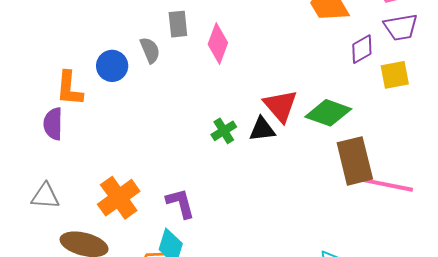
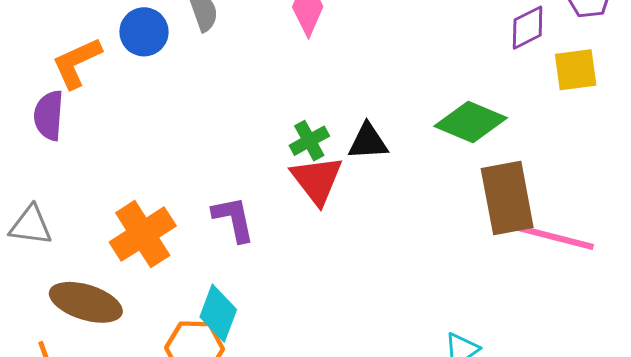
orange L-shape: (69, 88) -> (77, 63), turned 57
red triangle: (280, 106) -> (317, 180), moved
purple L-shape: (180, 203) -> (233, 219), moved

